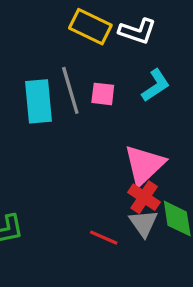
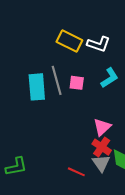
pink triangle: (144, 165) -> (102, 127), size x0.7

